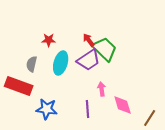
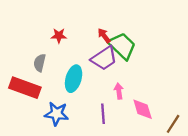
cyan ellipse: (61, 63) -> (74, 79), moved

